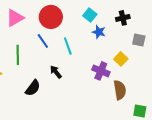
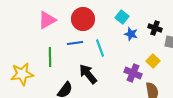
black cross: (123, 18) -> (155, 28), moved, turned 32
blue line: (43, 41) -> (75, 43), turned -63
black arrow: (56, 72) -> (88, 74), size x1.5

